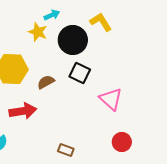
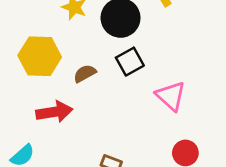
black square: (80, 73) -> (130, 62), turned 35

